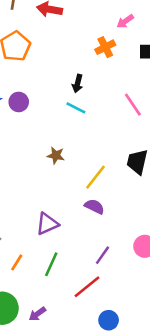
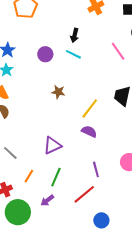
purple circle: (19, 102) -> (45, 54), moved
purple line: (103, 255) -> (96, 169), turned -49
purple arrow: (37, 314) -> (47, 200), moved

